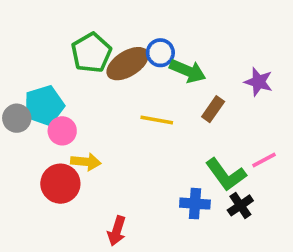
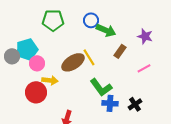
green pentagon: (91, 53) -> (53, 20), turned 30
brown ellipse: (128, 64) -> (73, 62), moved
yellow line: (157, 120) -> (89, 57), turned 48
pink line: (264, 160) -> (144, 68), moved
green L-shape: (226, 175) -> (101, 87), moved

